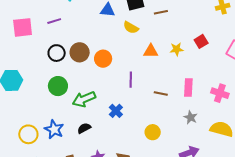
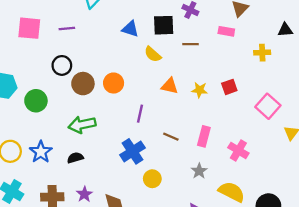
brown circle: (80, 52) -> (83, 84), moved
green circle: (58, 86) -> (36, 101), moved
blue cross: (116, 111) -> (132, 151), moved, size x1.5

